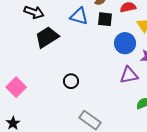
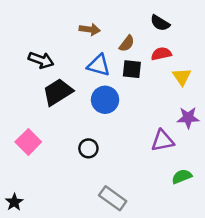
blue circle: (125, 43) -> (105, 100), moved
pink square: (16, 87) -> (28, 142), moved

